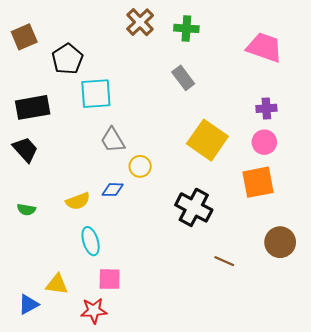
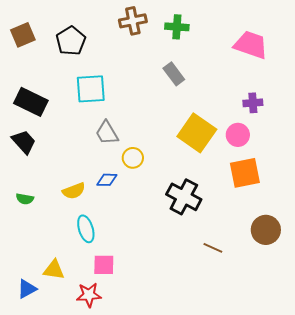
brown cross: (140, 22) -> (133, 21), turned 32
black pentagon: (67, 59) -> (71, 41), moved
black rectangle: (33, 107) -> (31, 102), turned 36
pink circle: (264, 142) -> (238, 135), moved

